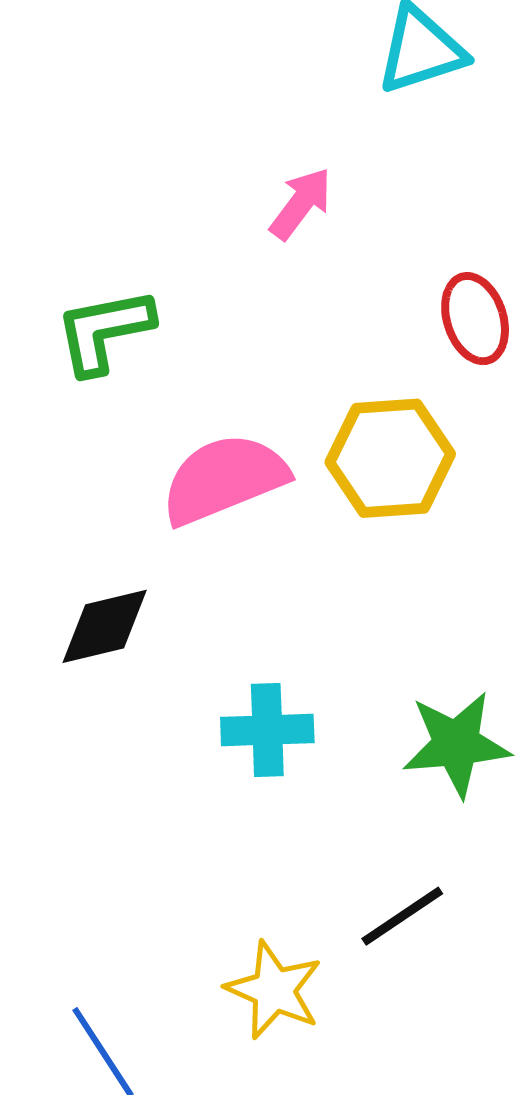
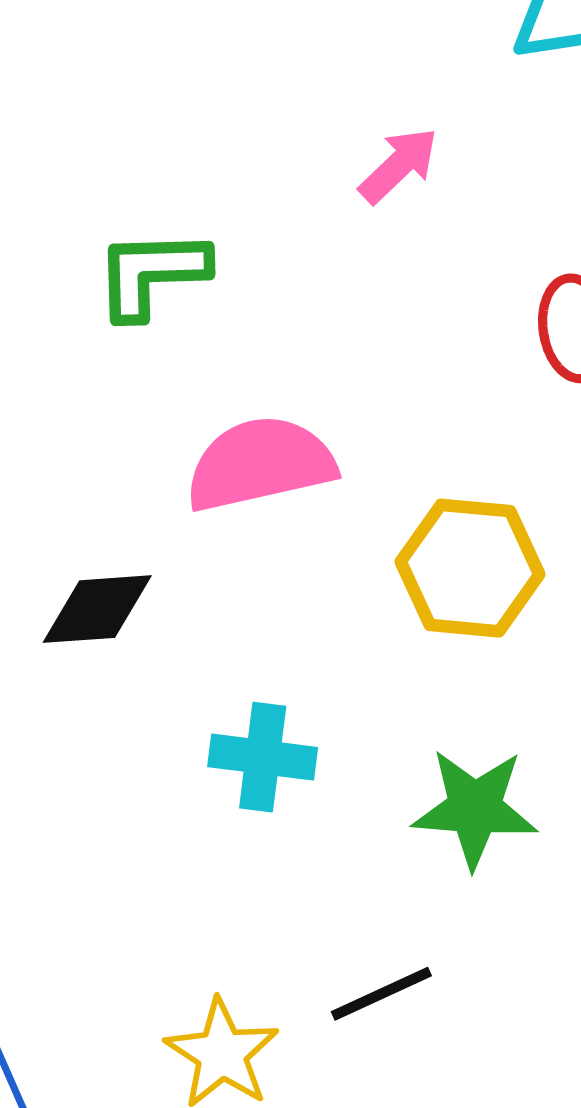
yellow hexagon: (390, 458) -> (470, 568), moved

